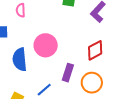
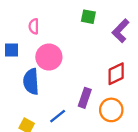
pink circle: (46, 45) -> (49, 57), moved

